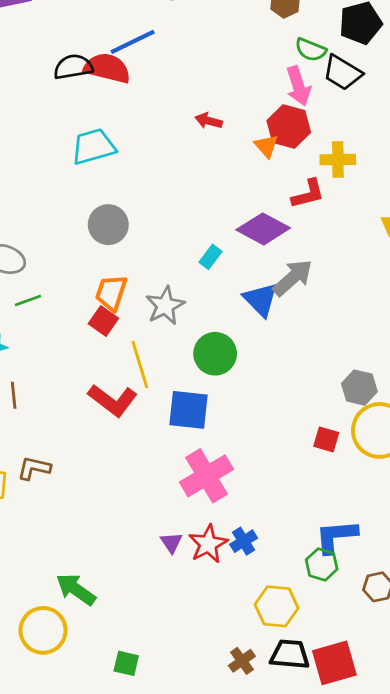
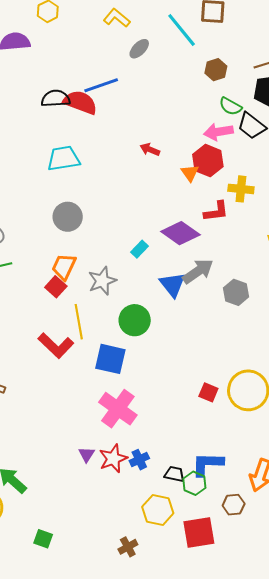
pink arrow: (298, 86) -> (218, 132), turned 92
gray hexagon: (359, 388) -> (236, 292), moved
pink cross: (207, 476) -> (118, 409), turned -30
black trapezoid: (290, 654) -> (175, 474), moved, size x0.7
red square: (334, 663) -> (199, 533), moved

